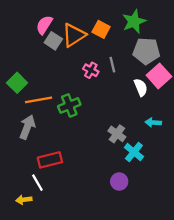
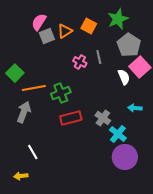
orange triangle: (74, 35) -> (65, 31), size x0.7
gray square: (53, 41) -> (47, 36), turned 35
gray pentagon: (146, 51) -> (129, 45), turned 30
red rectangle: (50, 160) -> (71, 118), moved
purple circle: (119, 182) -> (125, 157), moved, size x1.6
white line: (37, 183) -> (33, 152), moved

